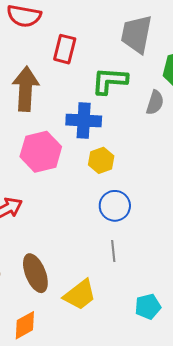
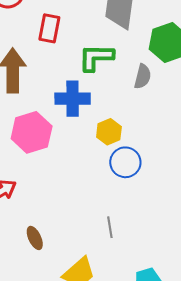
yellow hexagon: (101, 160) -> (109, 132), moved
blue circle: (115, 206) -> (125, 162), moved
brown ellipse: (35, 273) -> (35, 238), moved, size x0.6

